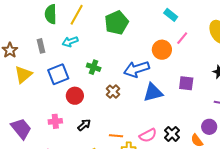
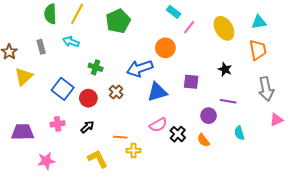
pink line: (182, 38) -> (189, 27), moved
cyan arrow: (70, 42) -> (71, 42), turned 42
blue square: (58, 74) -> (63, 89), moved, turned -30
red circle: (75, 96) -> (88, 98), moved
purple circle: (209, 127) -> (209, 116), moved
purple trapezoid: (21, 129) -> (23, 132), turned -50
pink semicircle: (148, 135) -> (158, 125), moved

